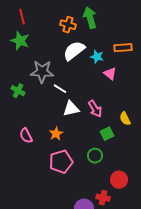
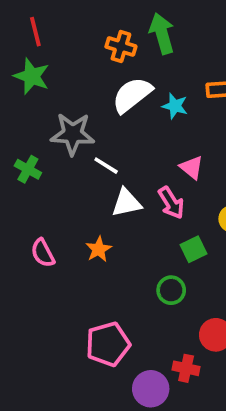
pink triangle: (110, 74) -> (192, 167), moved
pink pentagon: (61, 162) -> (108, 344), moved

